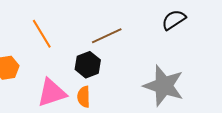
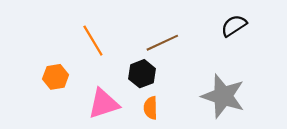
orange semicircle: (84, 97) -> (151, 108), moved

